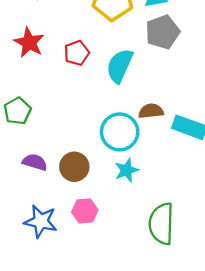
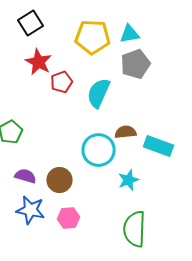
red star: (29, 43) -> (38, 62), moved
cyan star: (127, 170) -> (128, 180), moved
blue star: (41, 221) -> (30, 210), moved

